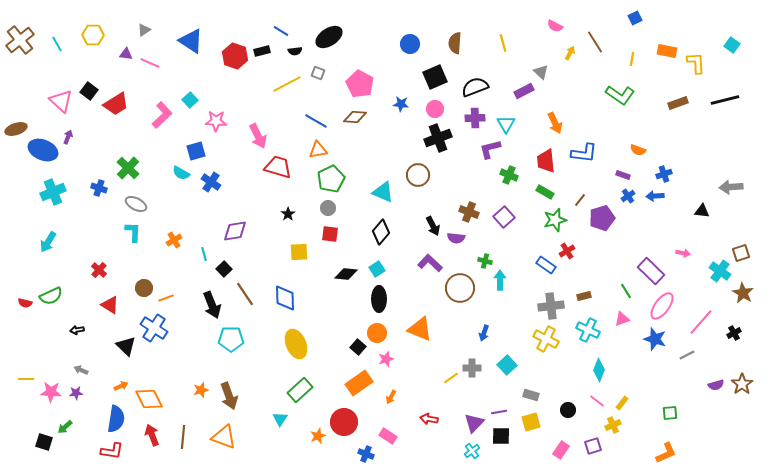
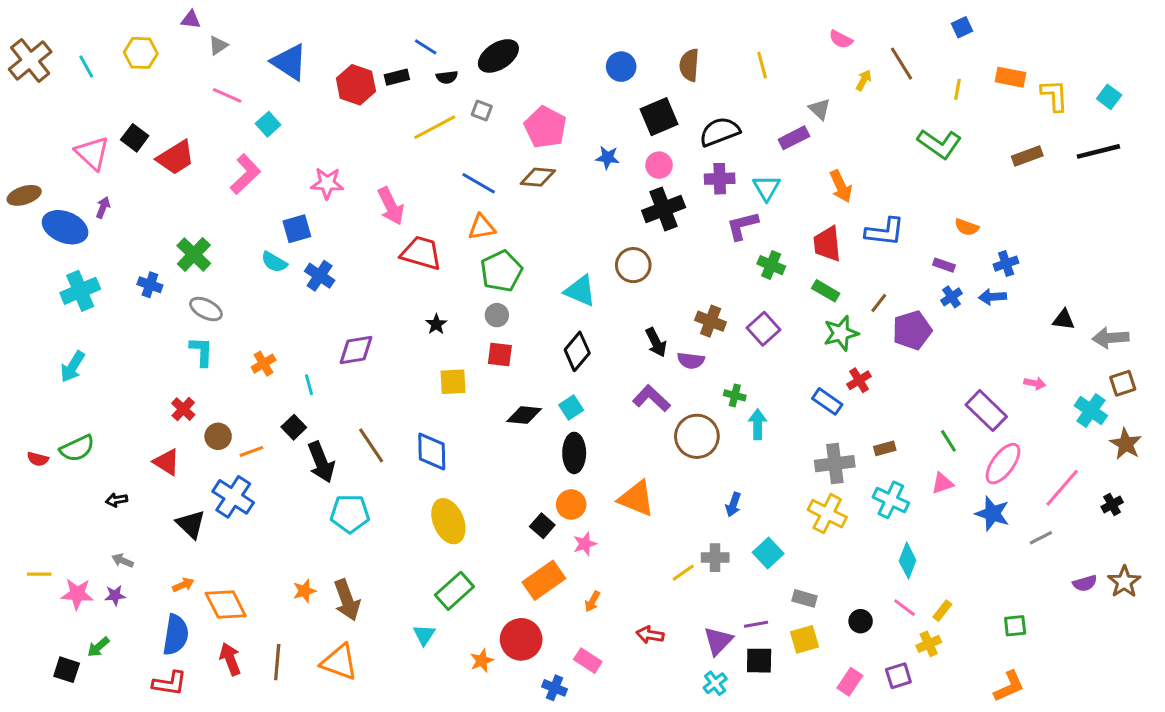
cyan square: (732, 45) -> (1109, 97), moved
purple triangle: (126, 54) -> (191, 20), moved
cyan square: (190, 100) -> (268, 124), moved
gray arrow: (731, 187) -> (1111, 338), moved
black square: (224, 269) -> (294, 427), moved
red cross: (99, 270) -> (183, 409), moved

